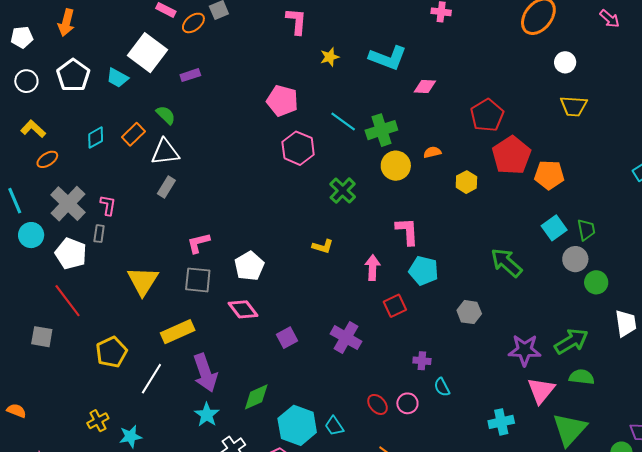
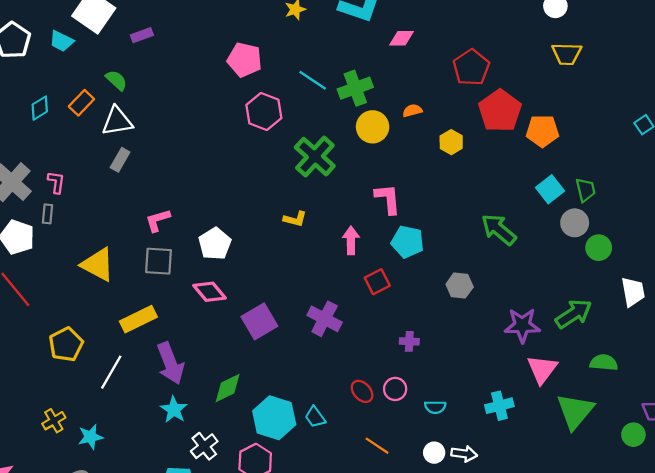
green cross: (343, 191) -> (315, 157), size x1.4
yellow triangle: (143, 281) -> (98, 264), turned -32
purple square: (287, 338) -> (259, 321), size x1.5
green semicircle: (582, 377) -> (604, 363), moved
cyan semicircle: (442, 387) -> (435, 407), moved, turned -60

